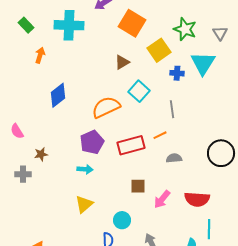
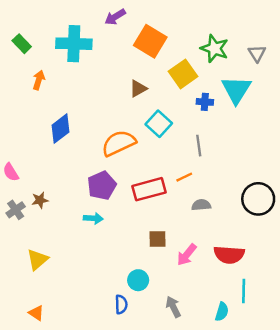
gray cross: (23, 174) -> (16, 210), moved, turned -35
yellow triangle: (84, 204) -> (37, 260), moved

